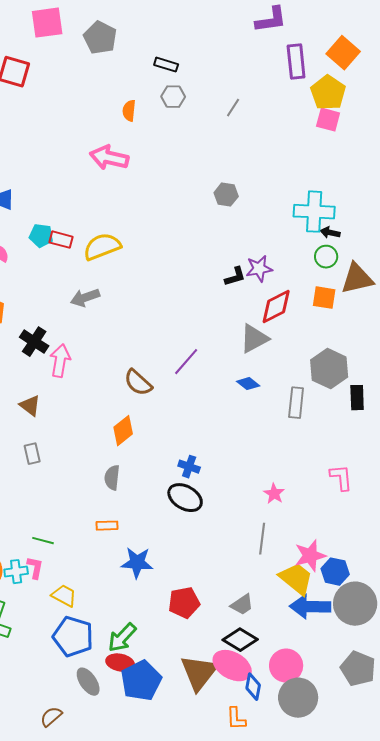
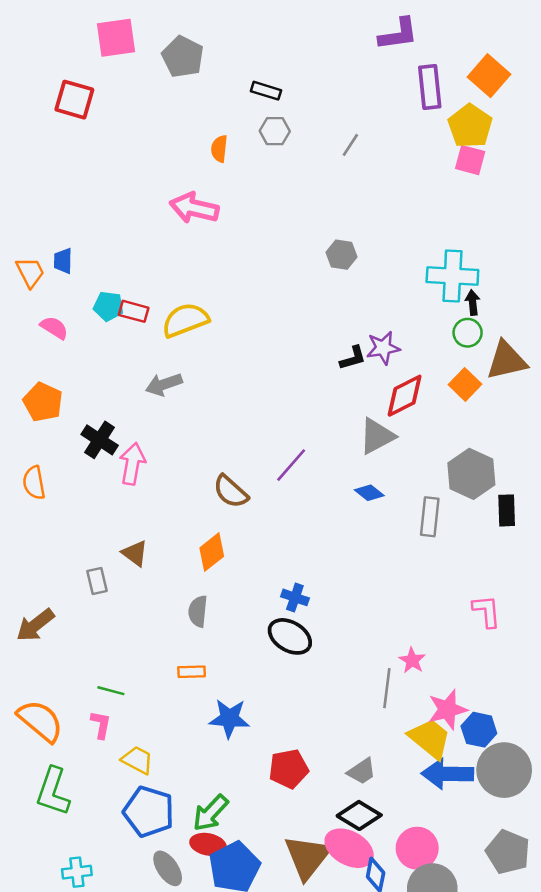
black arrow: (330, 233) -> (473, 302), turned 72
orange square: (324, 298) -> (465, 384), turned 35
brown triangle: (30, 406) -> (135, 553), moved
pink star: (274, 494) -> (412, 660), moved
cyan cross: (16, 572) -> (77, 872), moved

